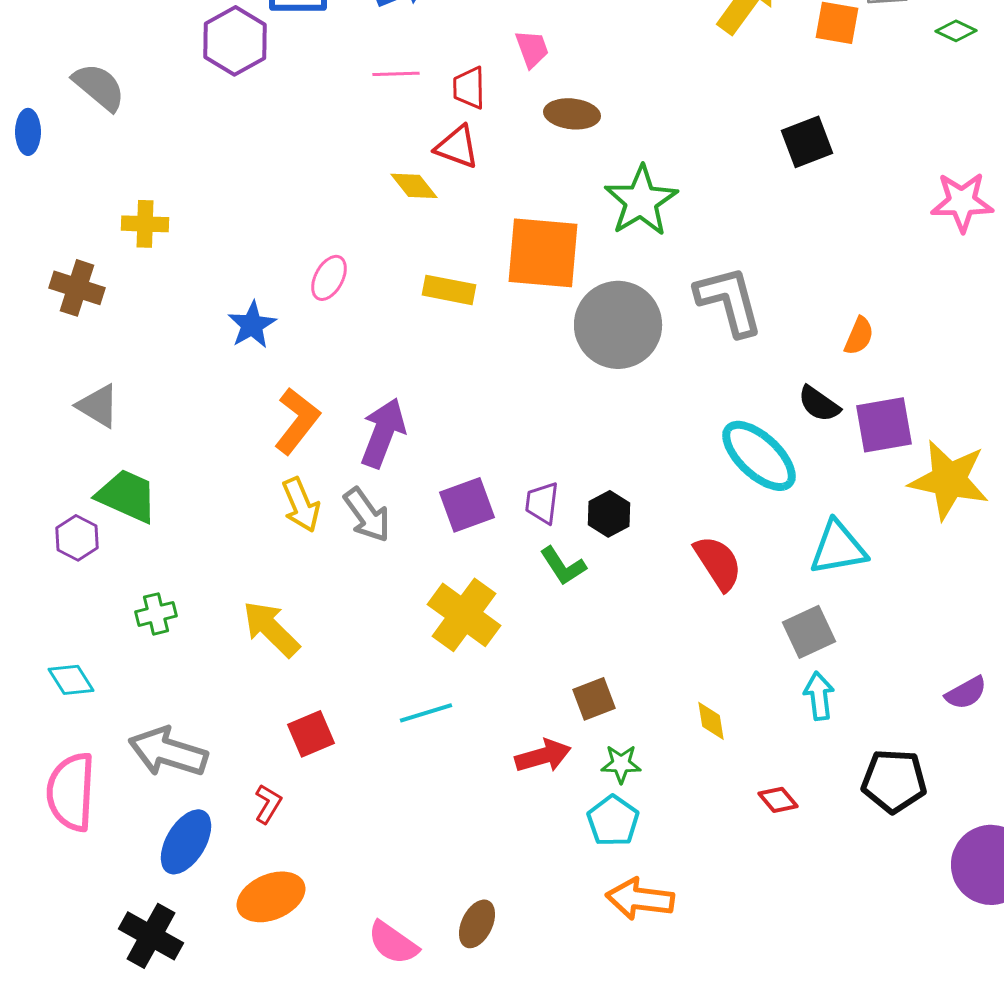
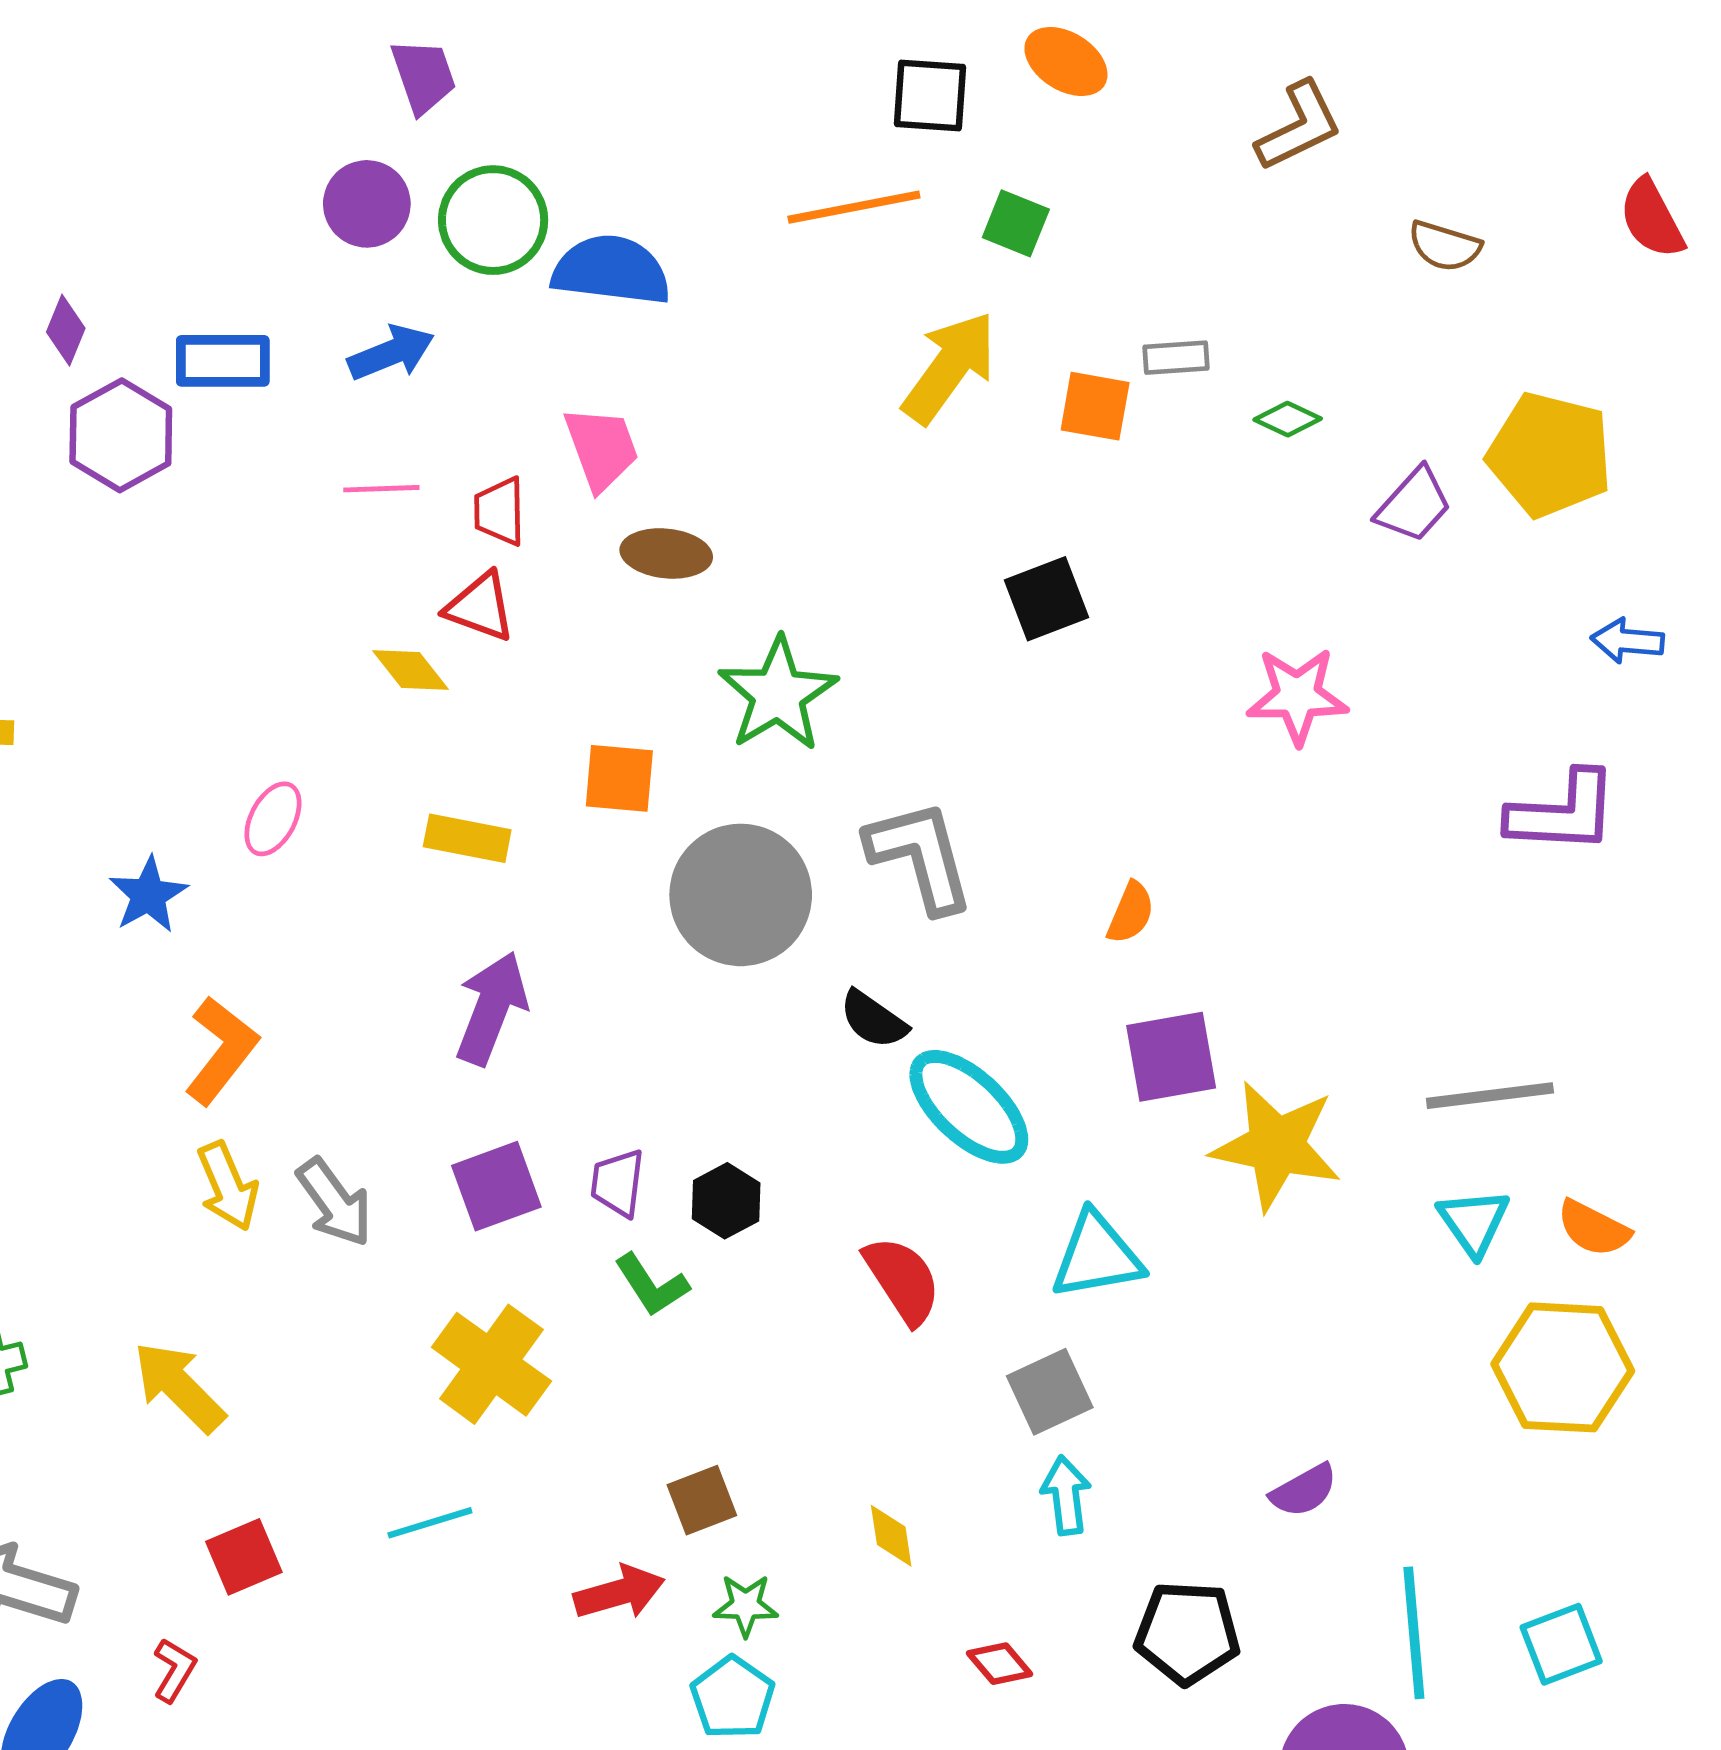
pink trapezoid: (532, 49) -> (601, 448), size x1.4
orange square: (543, 253) -> (619, 778), size x0.6
black semicircle: (819, 404) -> (873, 1020), moved
purple arrow: (383, 433) -> (491, 1008), moved

